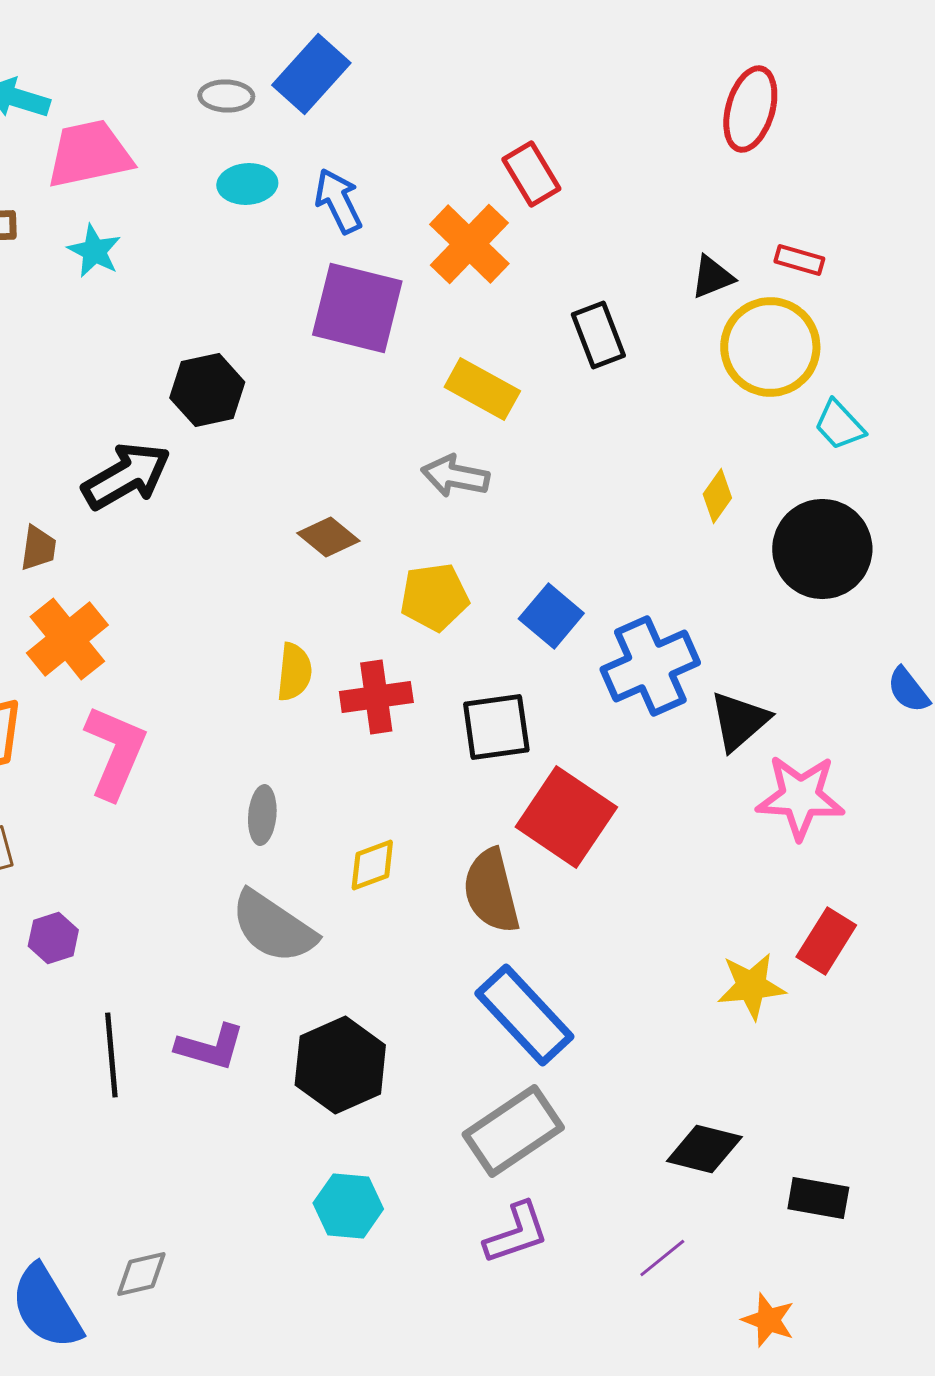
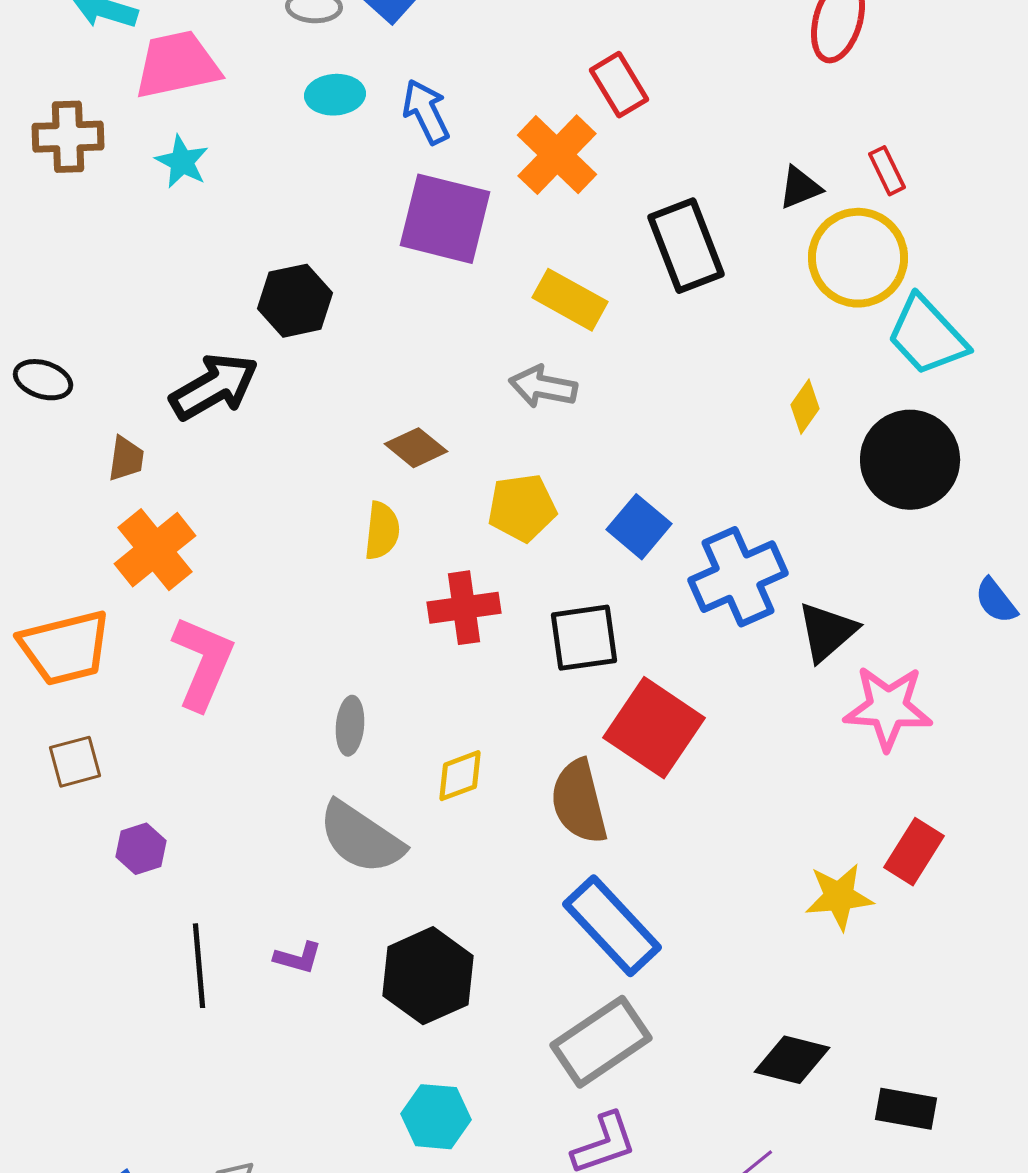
red rectangle: (799, 260) -> (887, 171), turned 48
black rectangle: (598, 335) -> (686, 246), size x1.4
cyan trapezoid: (839, 425) -> (927, 336), size x1.6
yellow semicircle: (294, 672) -> (382, 531), moved
purple L-shape: (210, 1047) -> (298, 958), size x0.7

